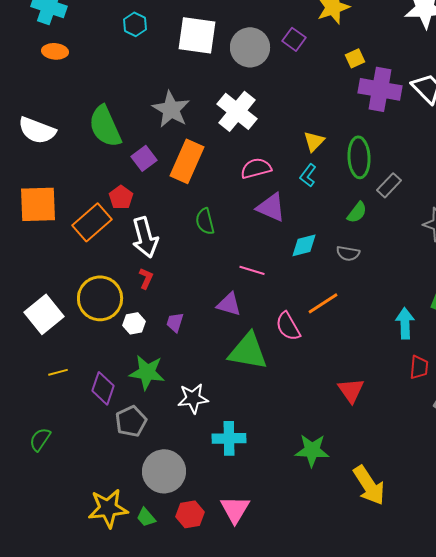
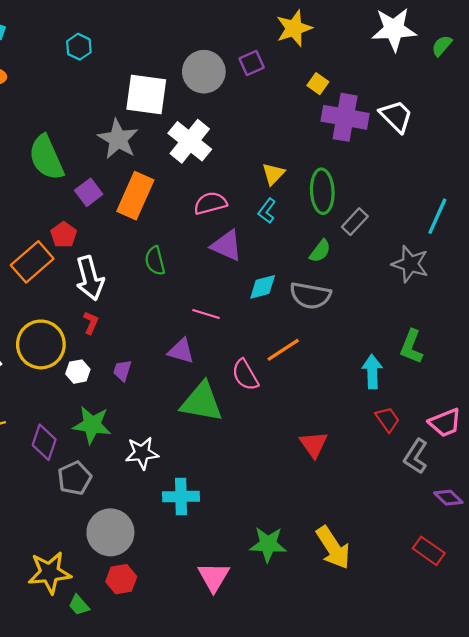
white square: (197, 35) -> (146, 95), moved
purple square: (294, 39) -> (252, 63), turned 30
yellow square: (355, 58) -> (318, 84), turned -30
gray semicircle: (348, 253) -> (310, 296), size x1.6
red trapezoid: (419, 367) -> (387, 419), turned -40
green star: (312, 450) -> (268, 544), moved
pink triangle: (235, 509) -> (214, 577), moved
red hexagon: (190, 514) -> (121, 579), moved
green trapezoid: (146, 517) -> (79, 605), moved

